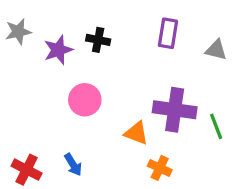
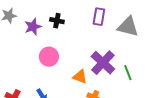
gray triangle: (216, 50) -> (128, 27), size x1.6
purple cross: (175, 110) -> (103, 63), turned 35

